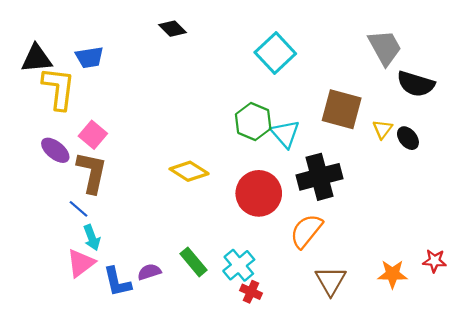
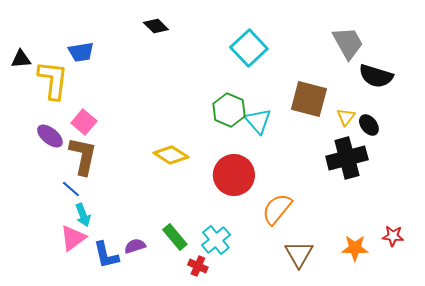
black triangle: (36, 58) -> (21, 59), moved, size x0.7
black cross: (320, 177) -> (347, 158), moved
red cross: (251, 292) -> (198, 266), moved

